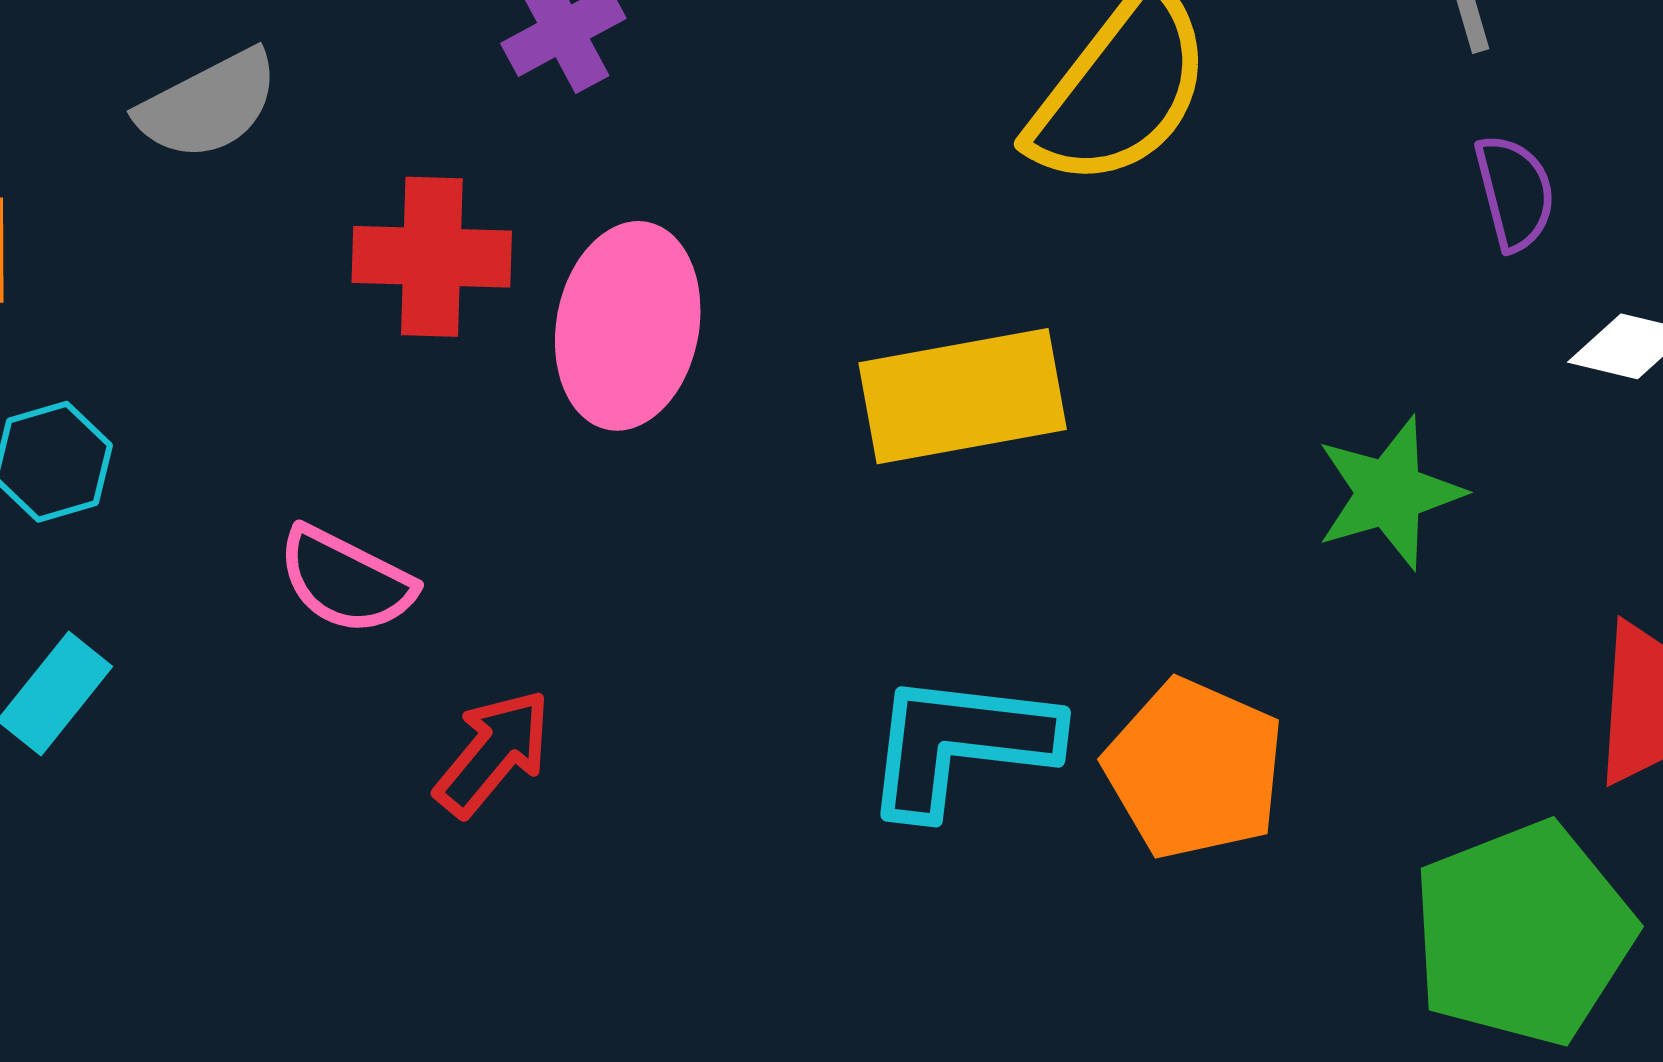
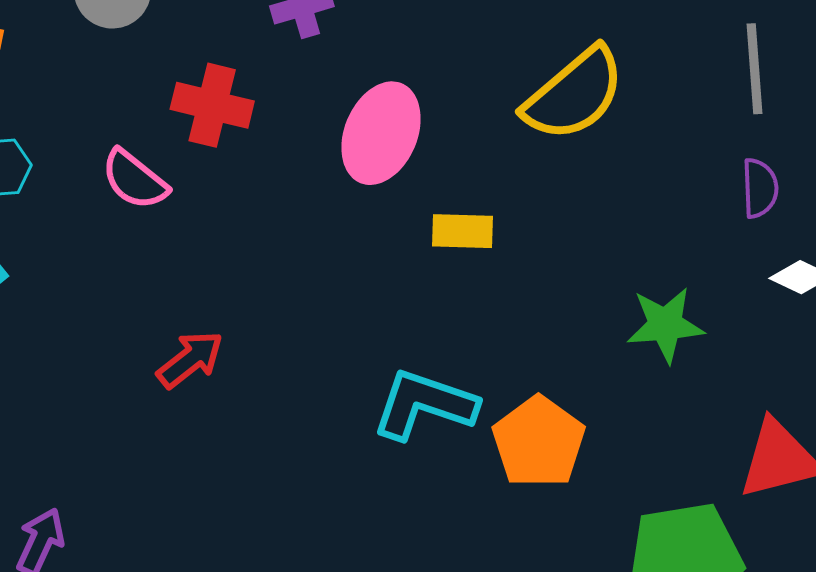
pink ellipse: (628, 326) -> (381, 133), moved
yellow rectangle: (963, 396) -> (462, 231), size x0.6
pink semicircle: (346, 580) -> (135, 180), moved

